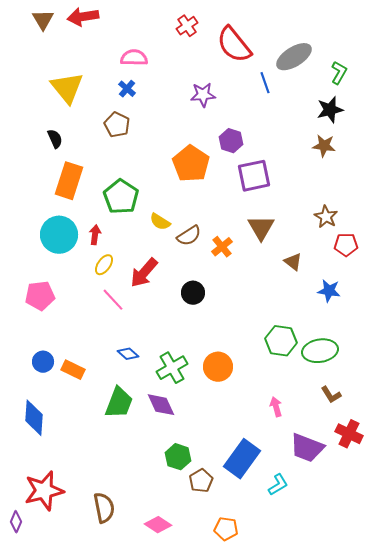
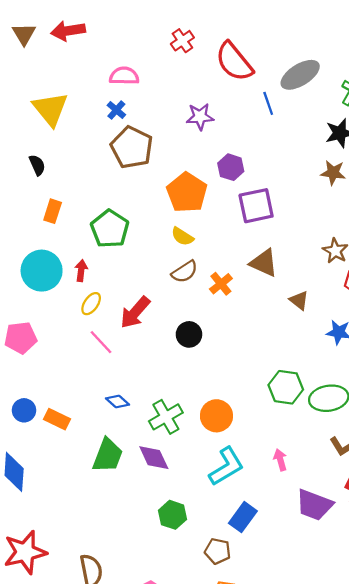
brown pentagon: (117, 125) -> (132, 147), moved, size x1.5
orange rectangle: (69, 181) -> (53, 211), size x0.6
yellow semicircle: (160, 222) -> (182, 237), moved
brown triangle: (261, 228) -> (264, 263), turned -36
blue rectangle: (242, 459) -> (243, 517), size x0.7
brown pentagon: (201, 481) -> (218, 551), moved, turned -30
cyan L-shape: (278, 485) -> (226, 466), moved, size x1.6

